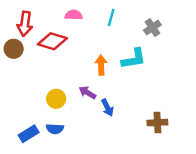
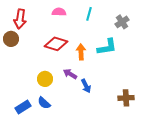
red diamond: (52, 41) -> (56, 44), moved
blue semicircle: (55, 129) -> (44, 103), turned 40

